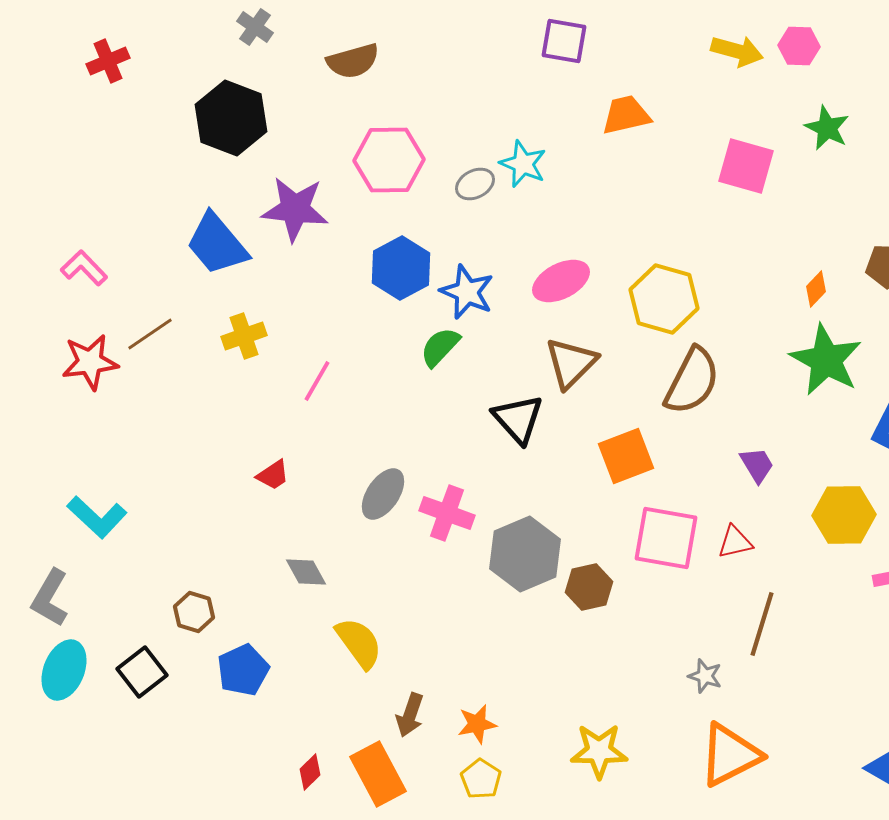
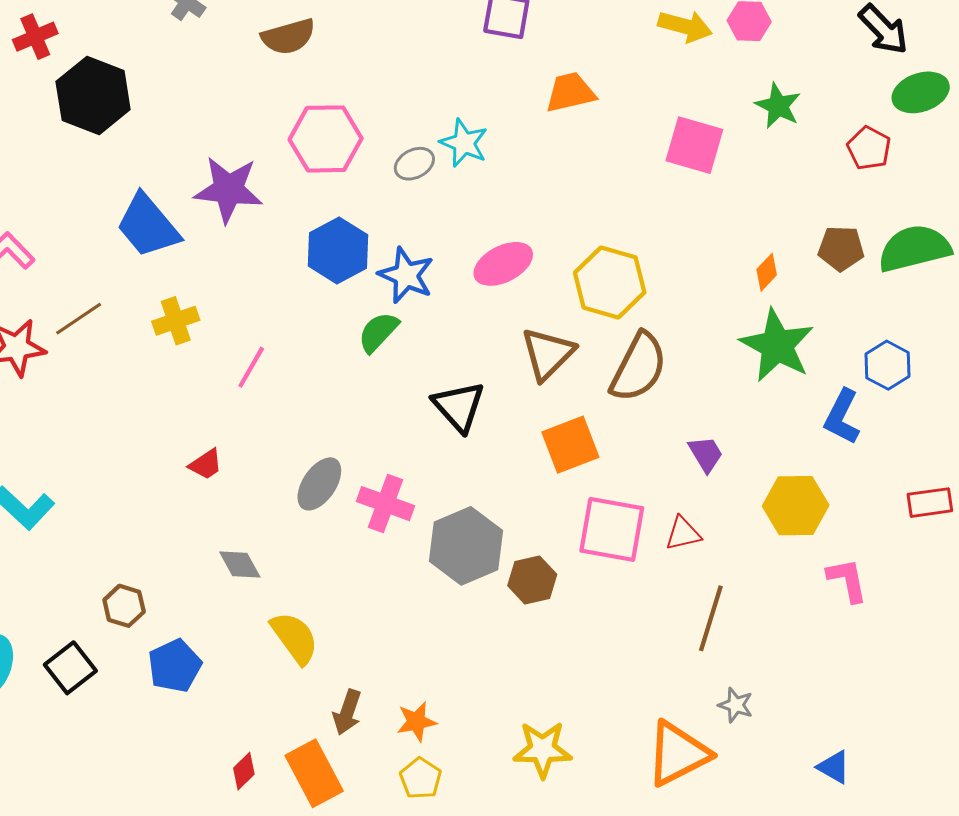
black hexagon: (231, 118) -> (93, 96), moved
brown triangle: (571, 363) -> (548, 354), moved
gray star: (705, 676) -> (736, 705), moved

